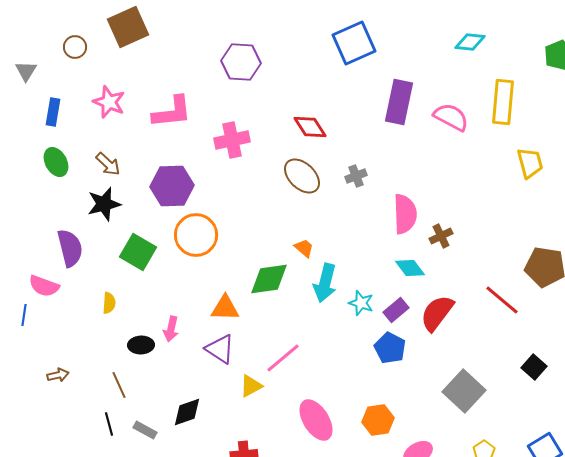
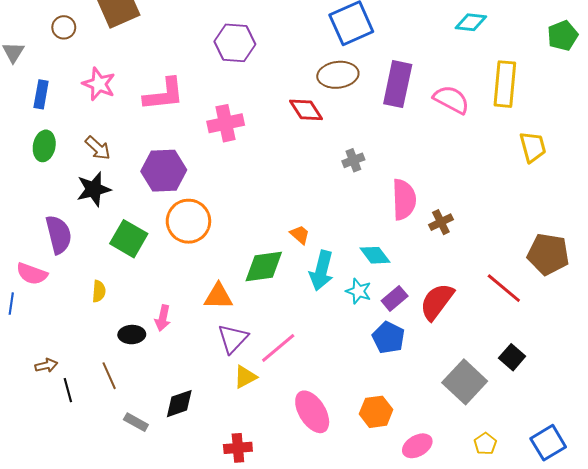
green ellipse: (56, 162) -> (44, 146), turned 40
brown ellipse: (302, 176) -> (338, 75), moved, turned -51
cyan diamond: (410, 268) -> (375, 255), moved
purple triangle: (220, 349) -> (233, 339), moved, turned 40
black square: (534, 367) -> (512, 357), moved
black line: (109, 424) -> (68, 390), moved

